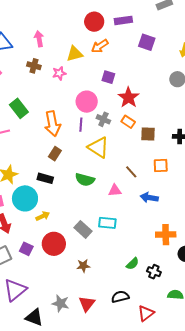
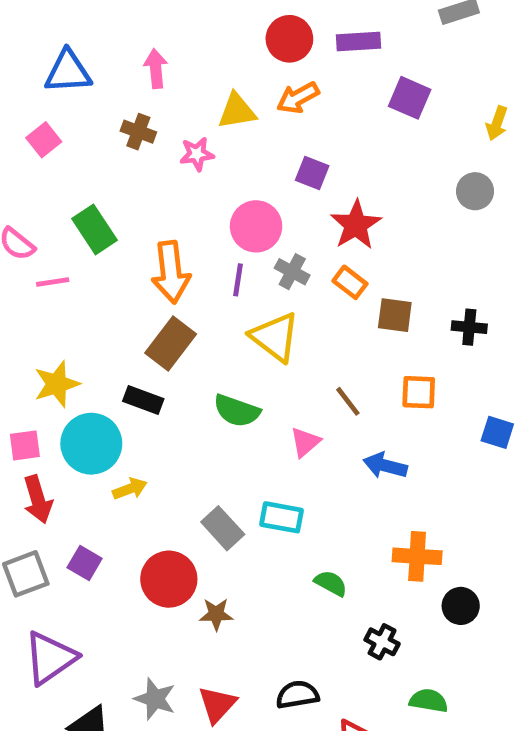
brown rectangle: (55, 154) -> (171, 344), size x1.5
pink triangle: (115, 190) -> (305, 442), turned -40
red circle: (54, 244) -> (169, 579), moved
green semicircle: (133, 264) -> (331, 583), moved, turned -112

